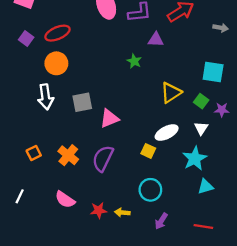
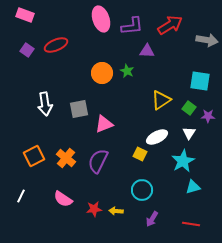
gray arrow: (221, 28) -> (207, 40), size x1.5
orange circle: (56, 63) -> (102, 73), moved
orange square: (34, 153) -> (34, 156), size x1.5

